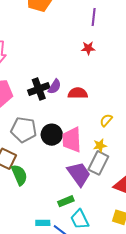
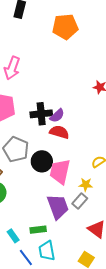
red semicircle: (78, 93) -> (59, 132), moved
gray rectangle: (98, 163) -> (80, 201), size x0.7
cyan rectangle: (43, 223) -> (13, 236), moved, turned 40

